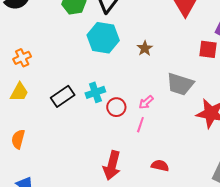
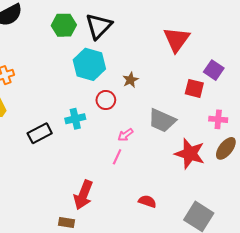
black rectangle: (63, 96) -> (40, 133), moved
red circle: (116, 107) -> (106, 100), moved
red semicircle: (160, 166) -> (147, 201), moved

